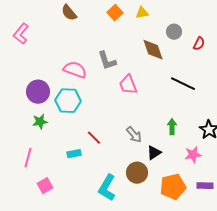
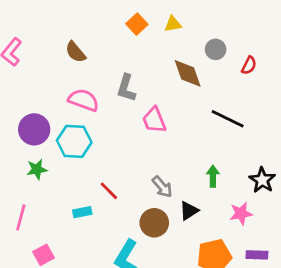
brown semicircle: (69, 13) -> (76, 52), moved
gray L-shape: (107, 61) -> (126, 88), turned 35
brown circle: (137, 173) -> (154, 223), moved

